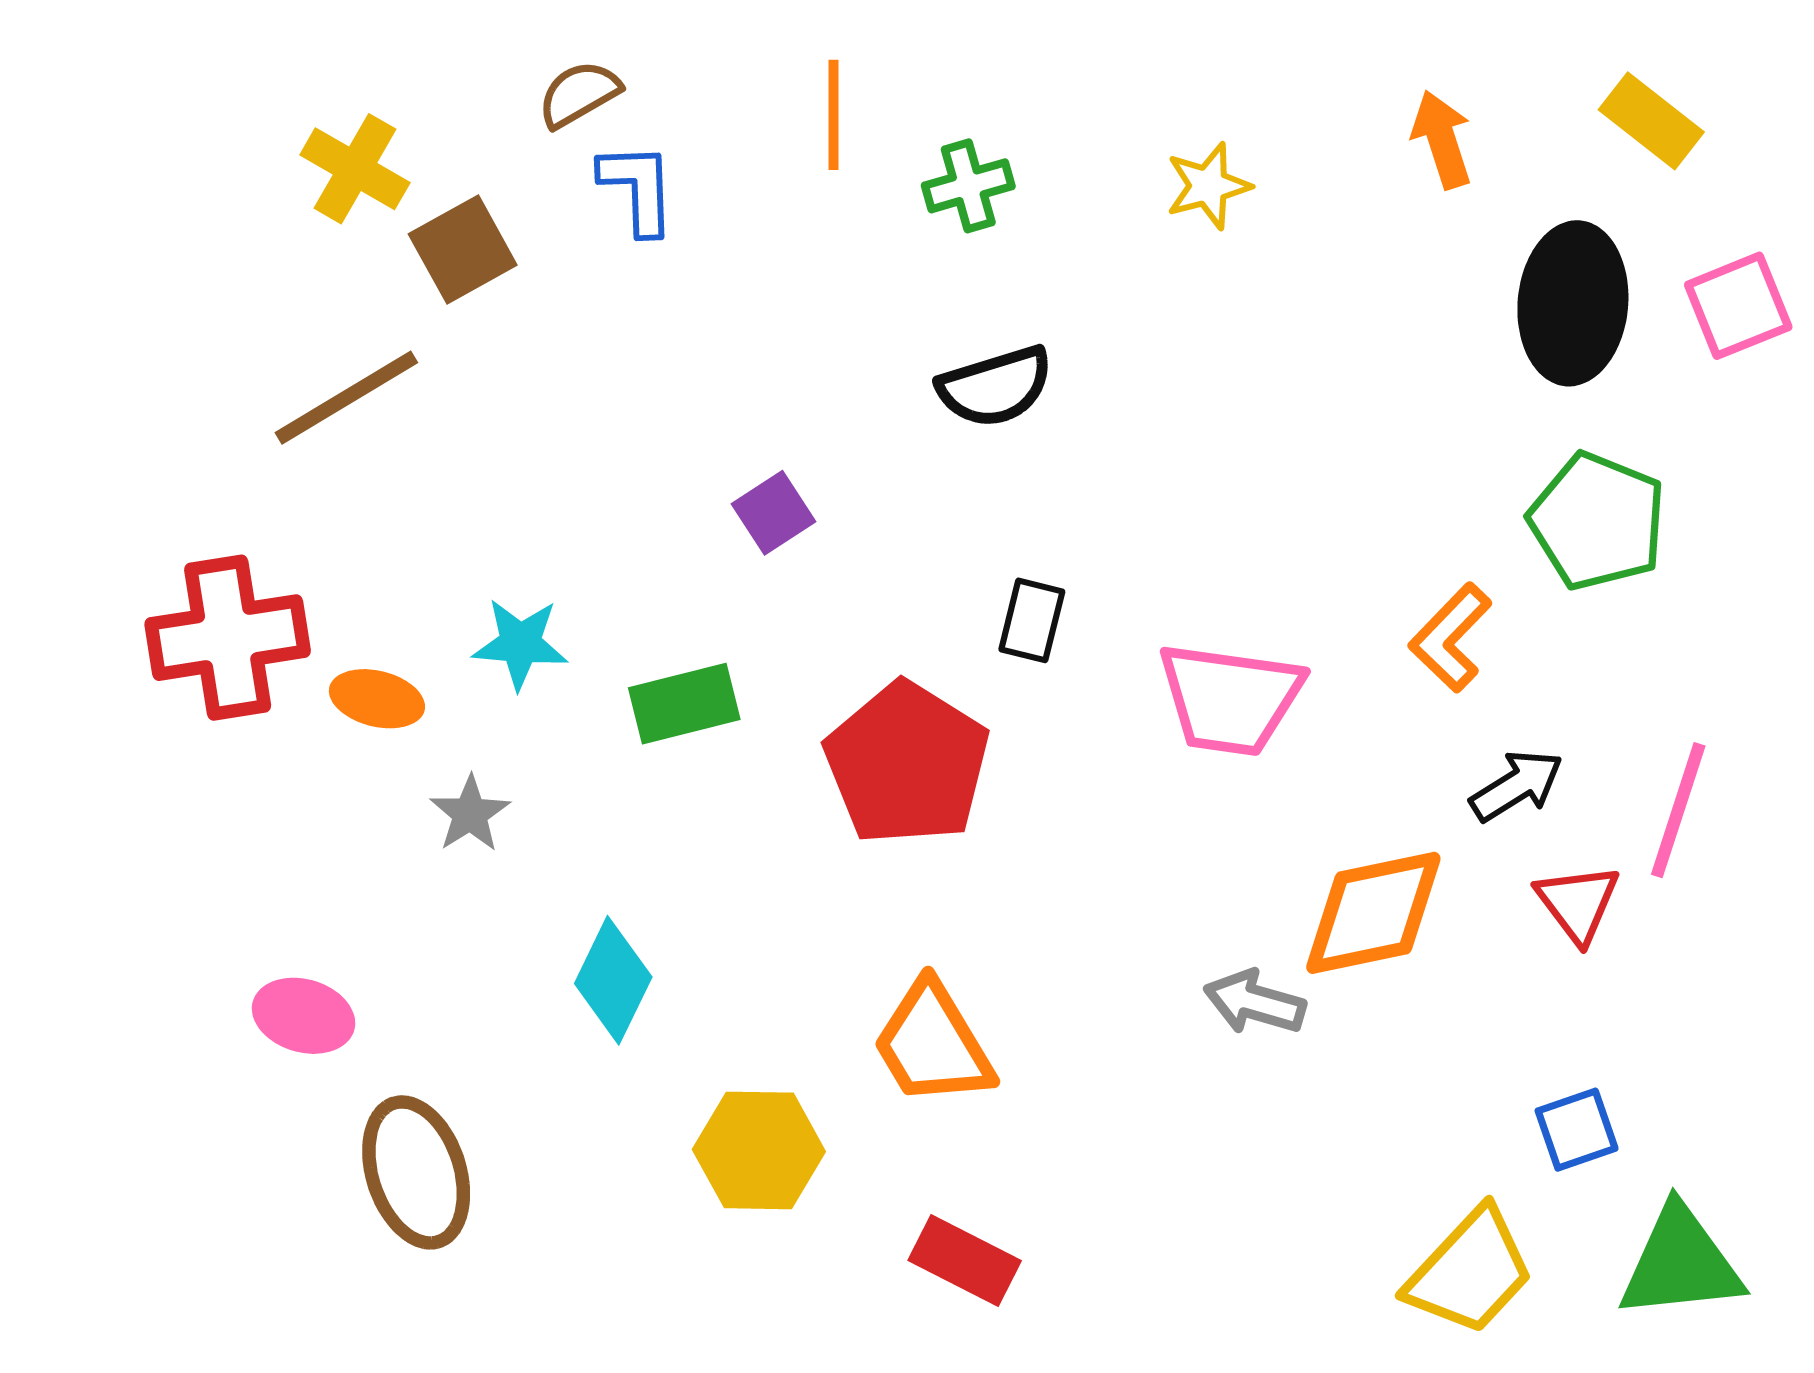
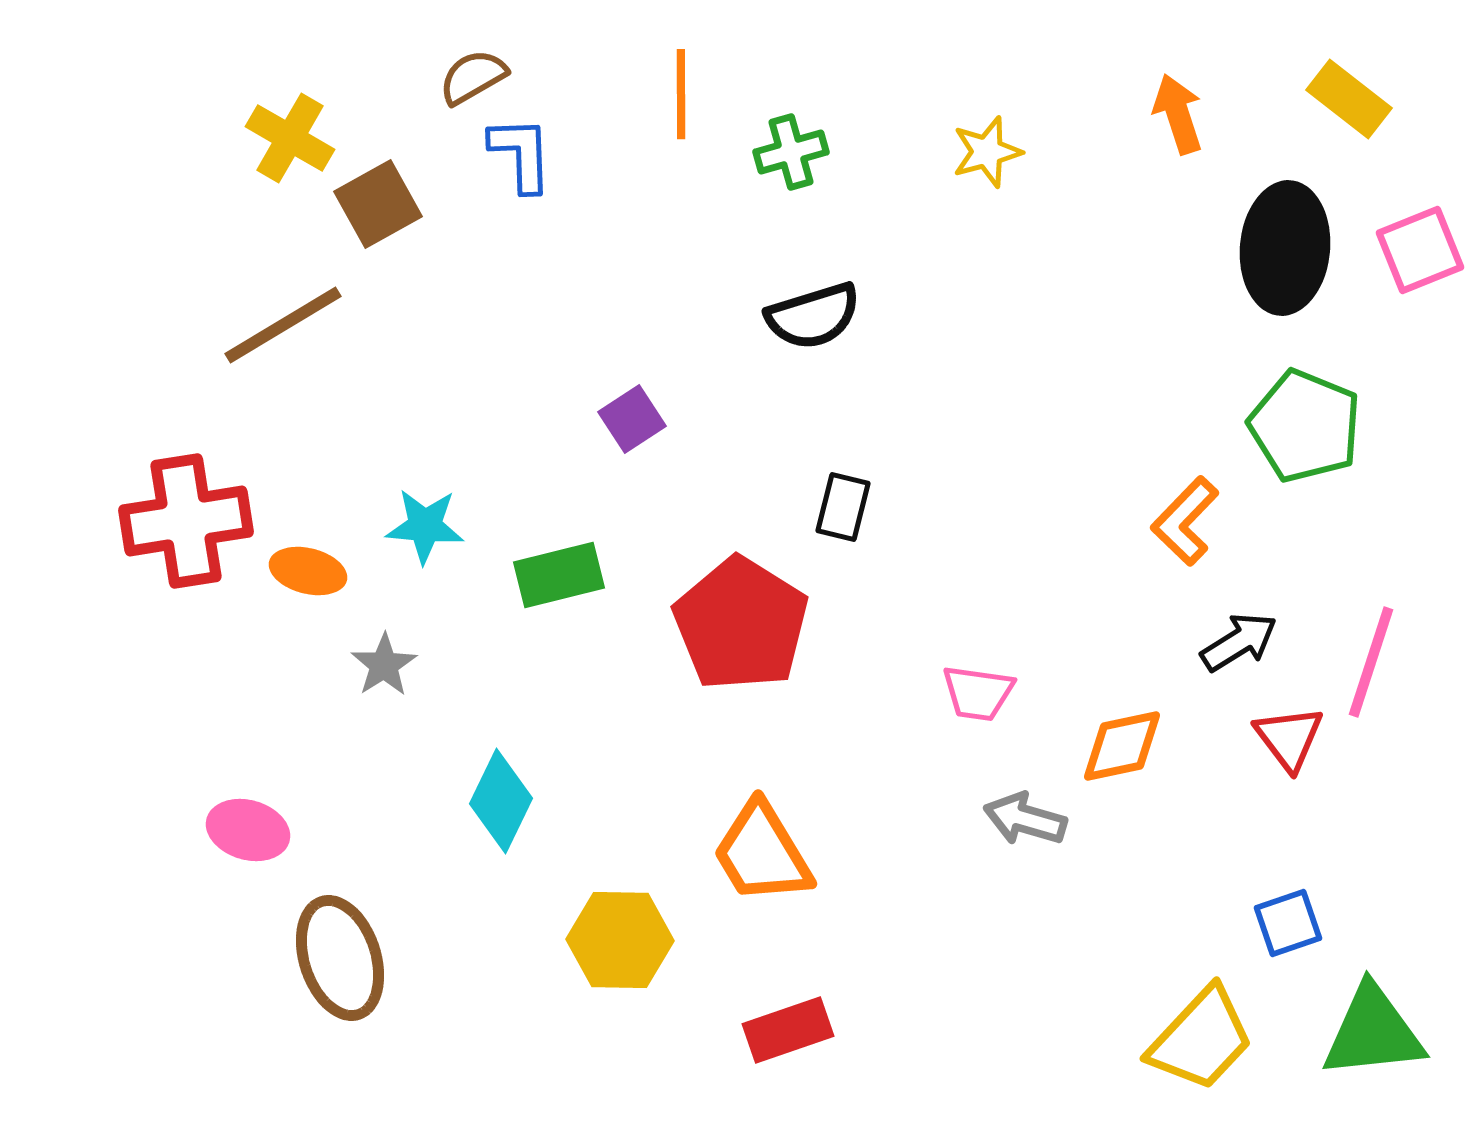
pink trapezoid: (1230, 699) -> (978, 693), moved, size x0.6
orange diamond: (1373, 913) -> (1122, 746), size x0.7
red rectangle: (965, 1261) -> (788, 1030), turned -46

